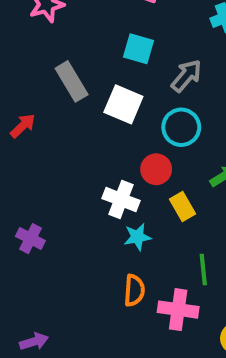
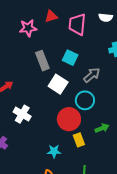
gray rectangle: (72, 81) -> (42, 61), moved
red circle: (156, 169) -> (69, 119), size x1.5
white cross: (121, 199) -> (22, 114), moved

